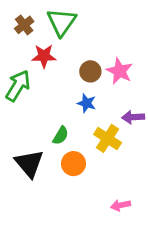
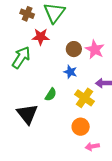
brown cross: (24, 25) -> (27, 14), turned -32
orange circle: (73, 164) -> (81, 127), moved

